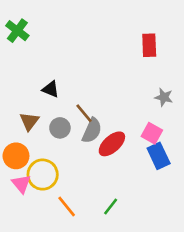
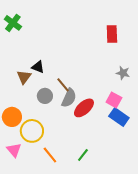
brown triangle: (29, 121) -> (24, 77), moved
blue rectangle: (159, 156) -> (119, 117), turned -30
pink triangle: (21, 184) -> (14, 150), moved

